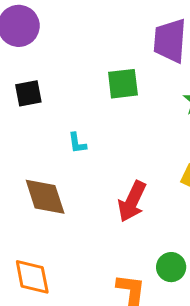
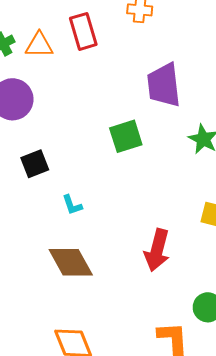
cyan L-shape: (77, 143) -> (72, 205), moved

